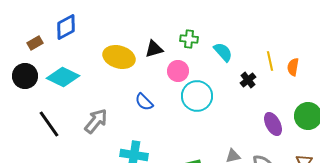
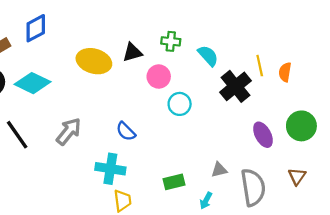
black cross: (248, 80) -> (236, 86), size x1.8
cyan circle: (197, 96) -> (180, 104), size x0.7
blue semicircle: (144, 102) -> (126, 131), moved

